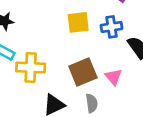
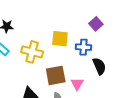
yellow cross: (31, 68) -> (32, 52), moved

